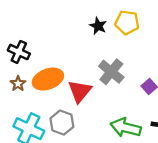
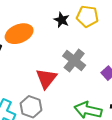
orange ellipse: (48, 79) -> (19, 34), moved

